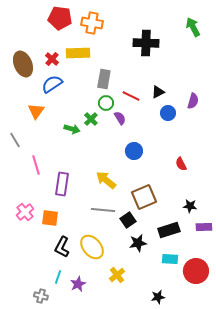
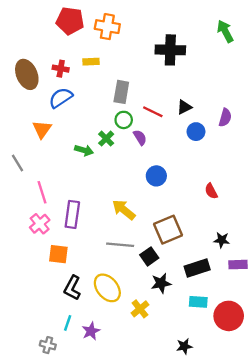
yellow rectangle: (78, 53) -> (91, 62), size x0.6
red cross: (52, 59) -> (61, 69), turned -32
pink cross: (25, 212) -> (40, 224), moved
yellow cross: (117, 275) -> (140, 309), moved

